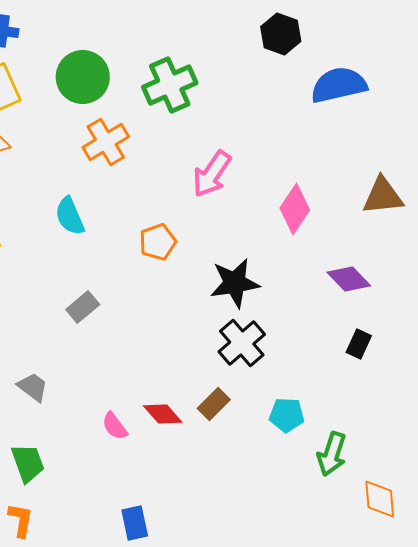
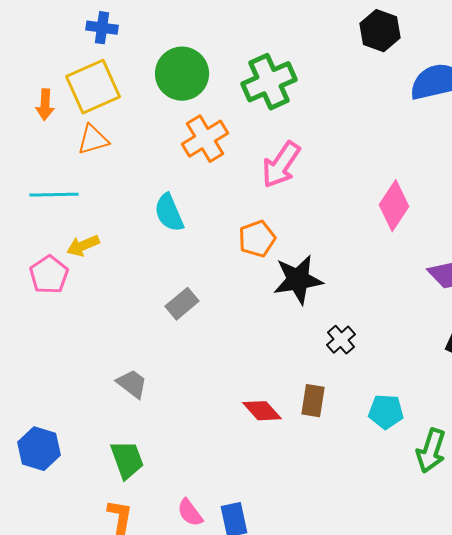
pink arrow: (212, 174) -> (281, 165), moved
black star: (235, 283) -> (298, 280), moved
black cross: (242, 343) -> (341, 340), size x0.6
brown rectangle: (214, 404) -> (313, 401), turned -36
pink semicircle: (115, 426) -> (190, 513), moved

